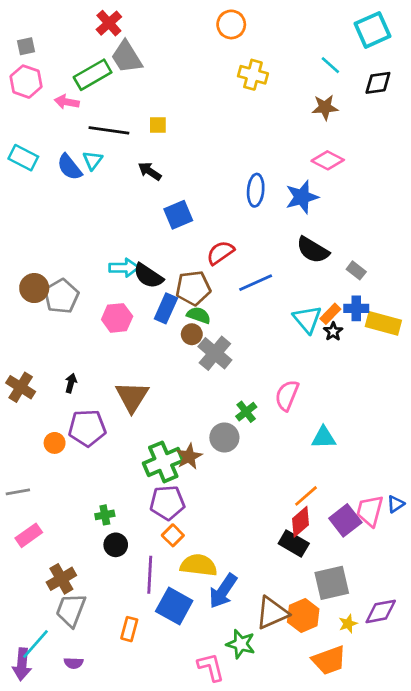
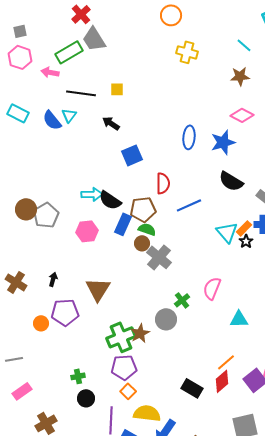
red semicircle: (220, 253) -> (163, 183), turned 125
black rectangle: (294, 543) -> (192, 388), moved

